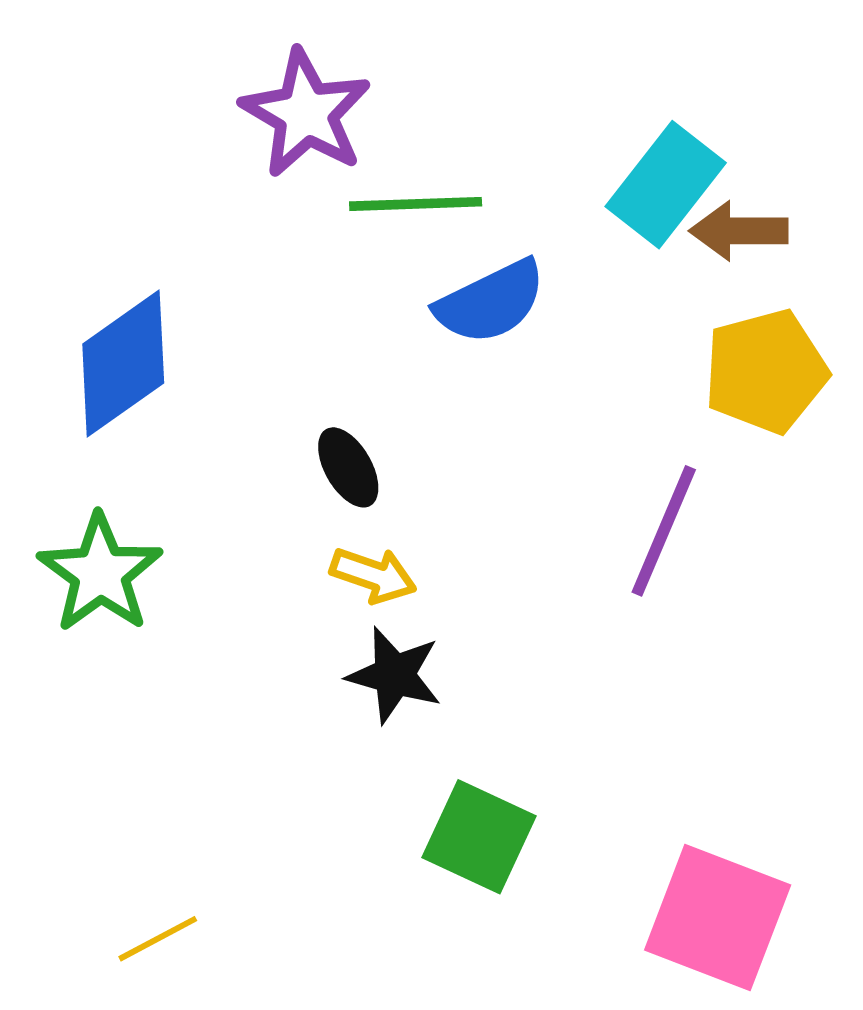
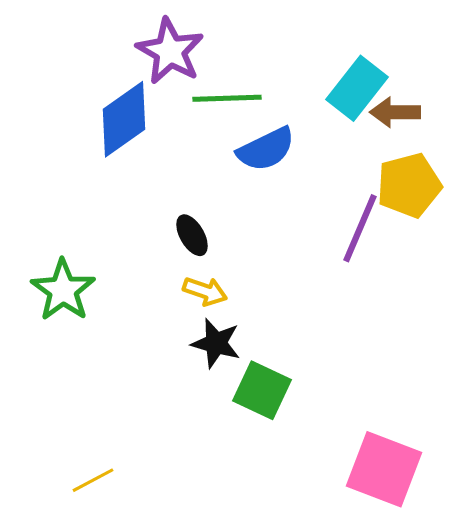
blue diamond: (123, 364) -> (124, 119), moved
purple line: (664, 531) -> (360, 228), moved
green square: (479, 837) -> (262, 390), moved

